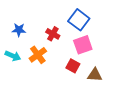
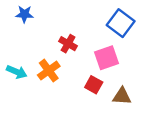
blue square: (79, 20) -> (121, 23), moved
blue star: (19, 30) -> (24, 14), moved

